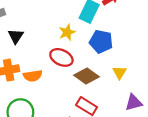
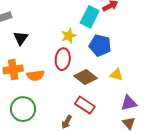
red ellipse: (61, 57) -> (63, 59), turned 70
yellow triangle: (120, 72) -> (116, 75), turned -48

